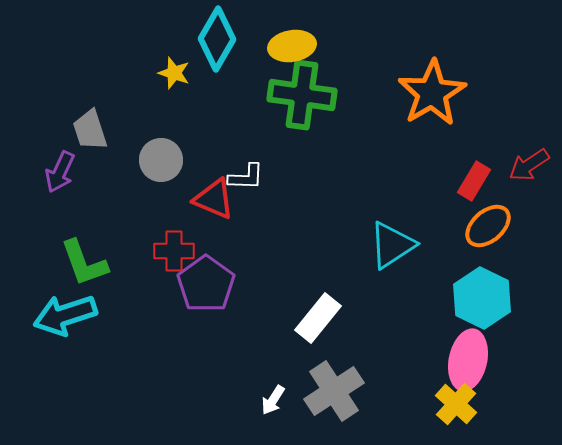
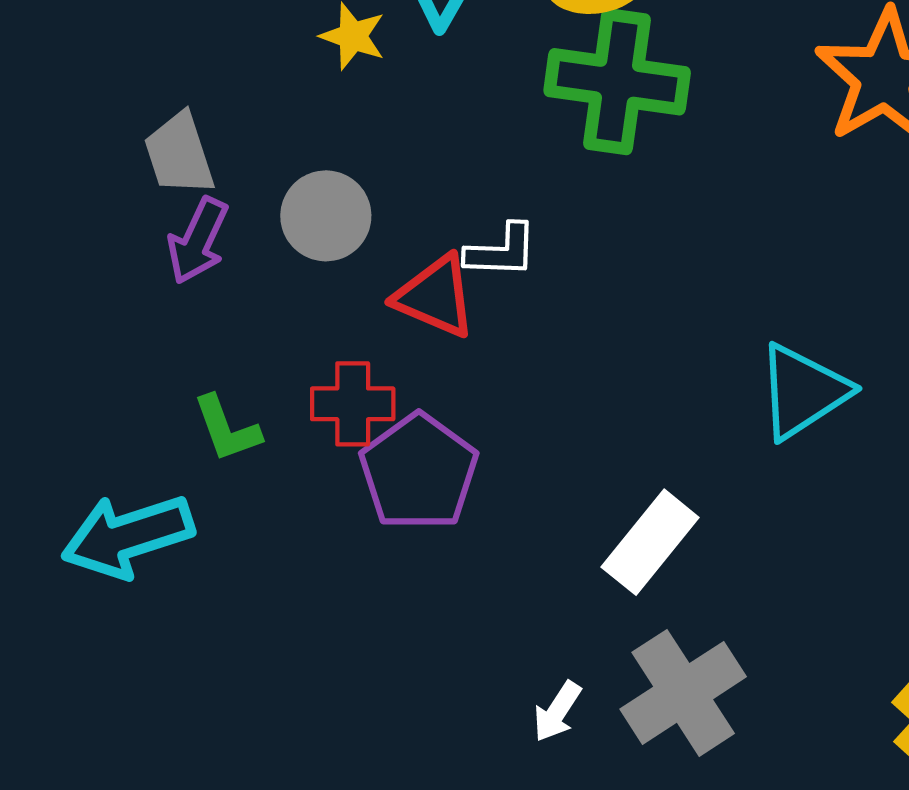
purple arrow: (60, 172) -> (198, 241), moved
green L-shape: (84, 263) -> (227, 429), moved, size x0.7

